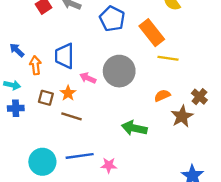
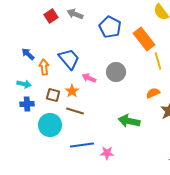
blue trapezoid: (65, 56) -> (69, 59), turned 140
yellow line: (168, 58) -> (158, 61), turned 66
gray circle: (119, 71) -> (116, 72), size x0.7
cyan circle: (42, 162) -> (50, 125), moved

